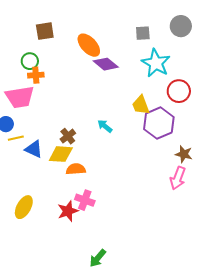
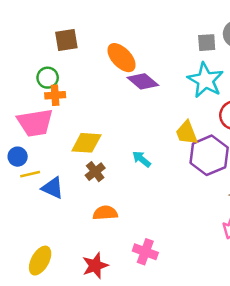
gray square: (143, 33) -> (207, 43), moved
yellow diamond: (61, 154) -> (86, 143), moved
pink cross: (85, 200) -> (145, 252), moved

